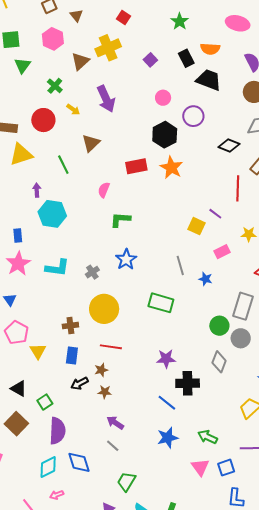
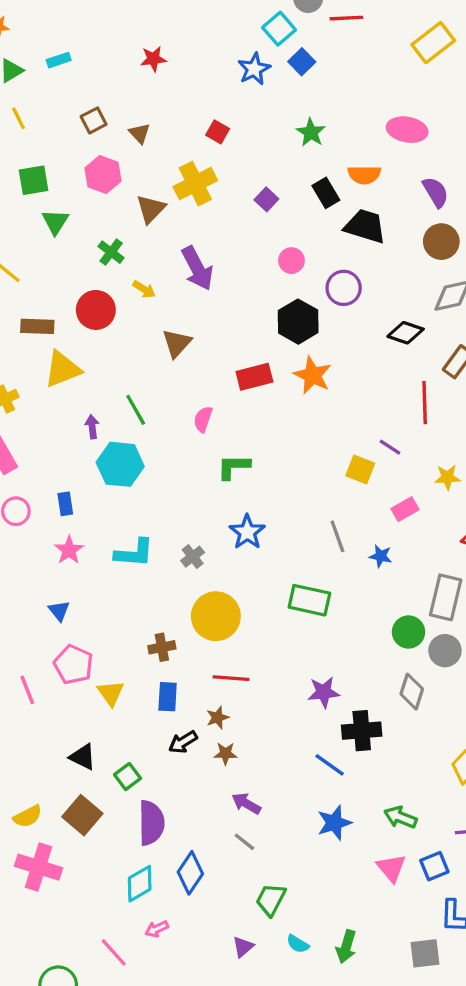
green line: (63, 165) -> (136, 410), moved
pink star: (18, 264) -> (69, 550), size x0.7
blue diamond: (79, 462) -> (190, 873), turned 55

